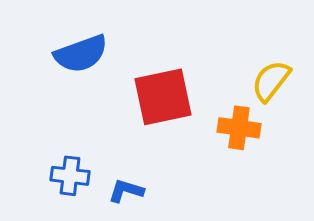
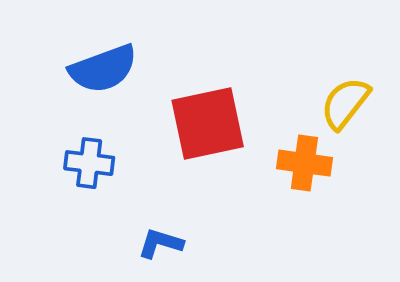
blue cross: (70, 176) -> (89, 163), moved

